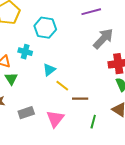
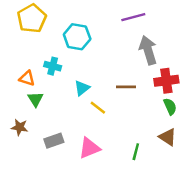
gray arrow: (103, 39) -> (148, 50), turned -60
brown line: (80, 99) -> (126, 87), moved
pink triangle: (55, 119) -> (89, 148), turned 30

